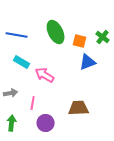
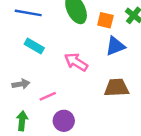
pink arrow: (45, 75) -> (76, 62), moved
pink line: (33, 103) -> (48, 96), turned 56
brown trapezoid: (79, 108) -> (116, 88), moved

